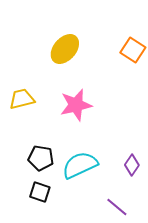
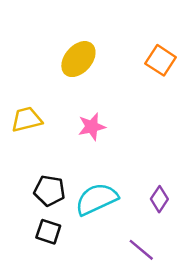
pink star: (76, 105) -> (92, 127), size x0.7

